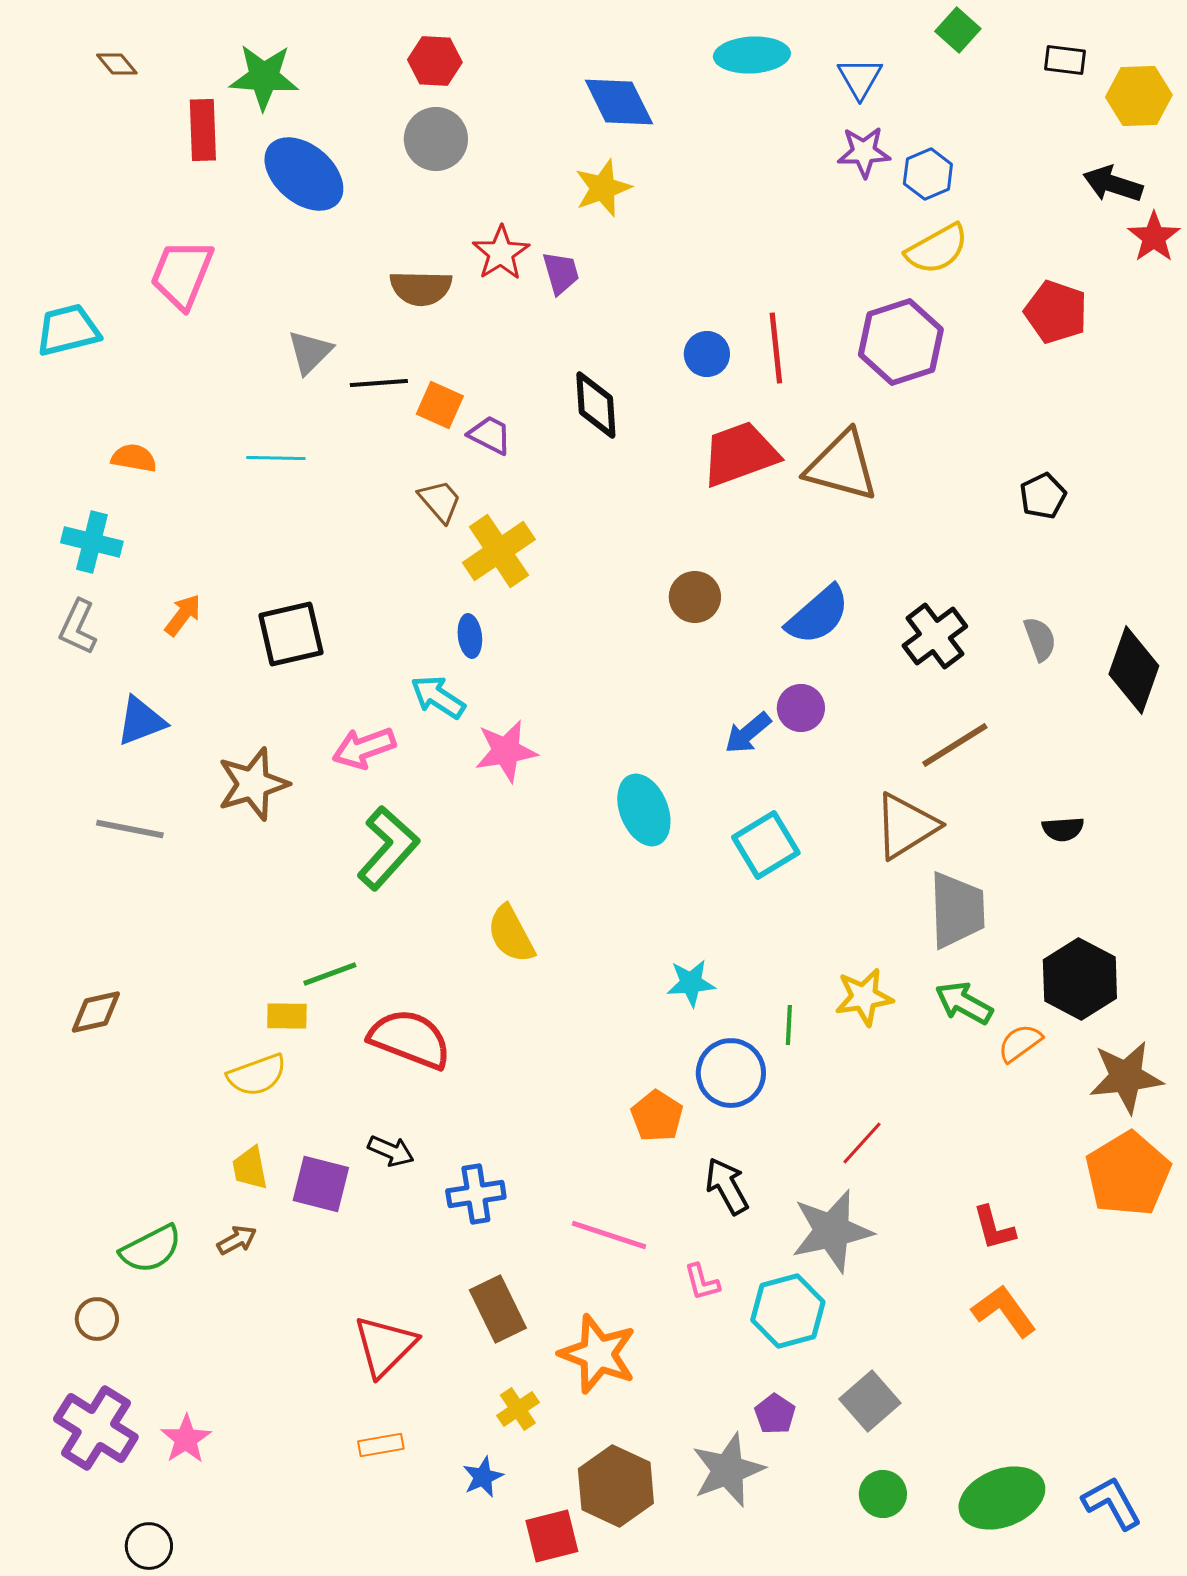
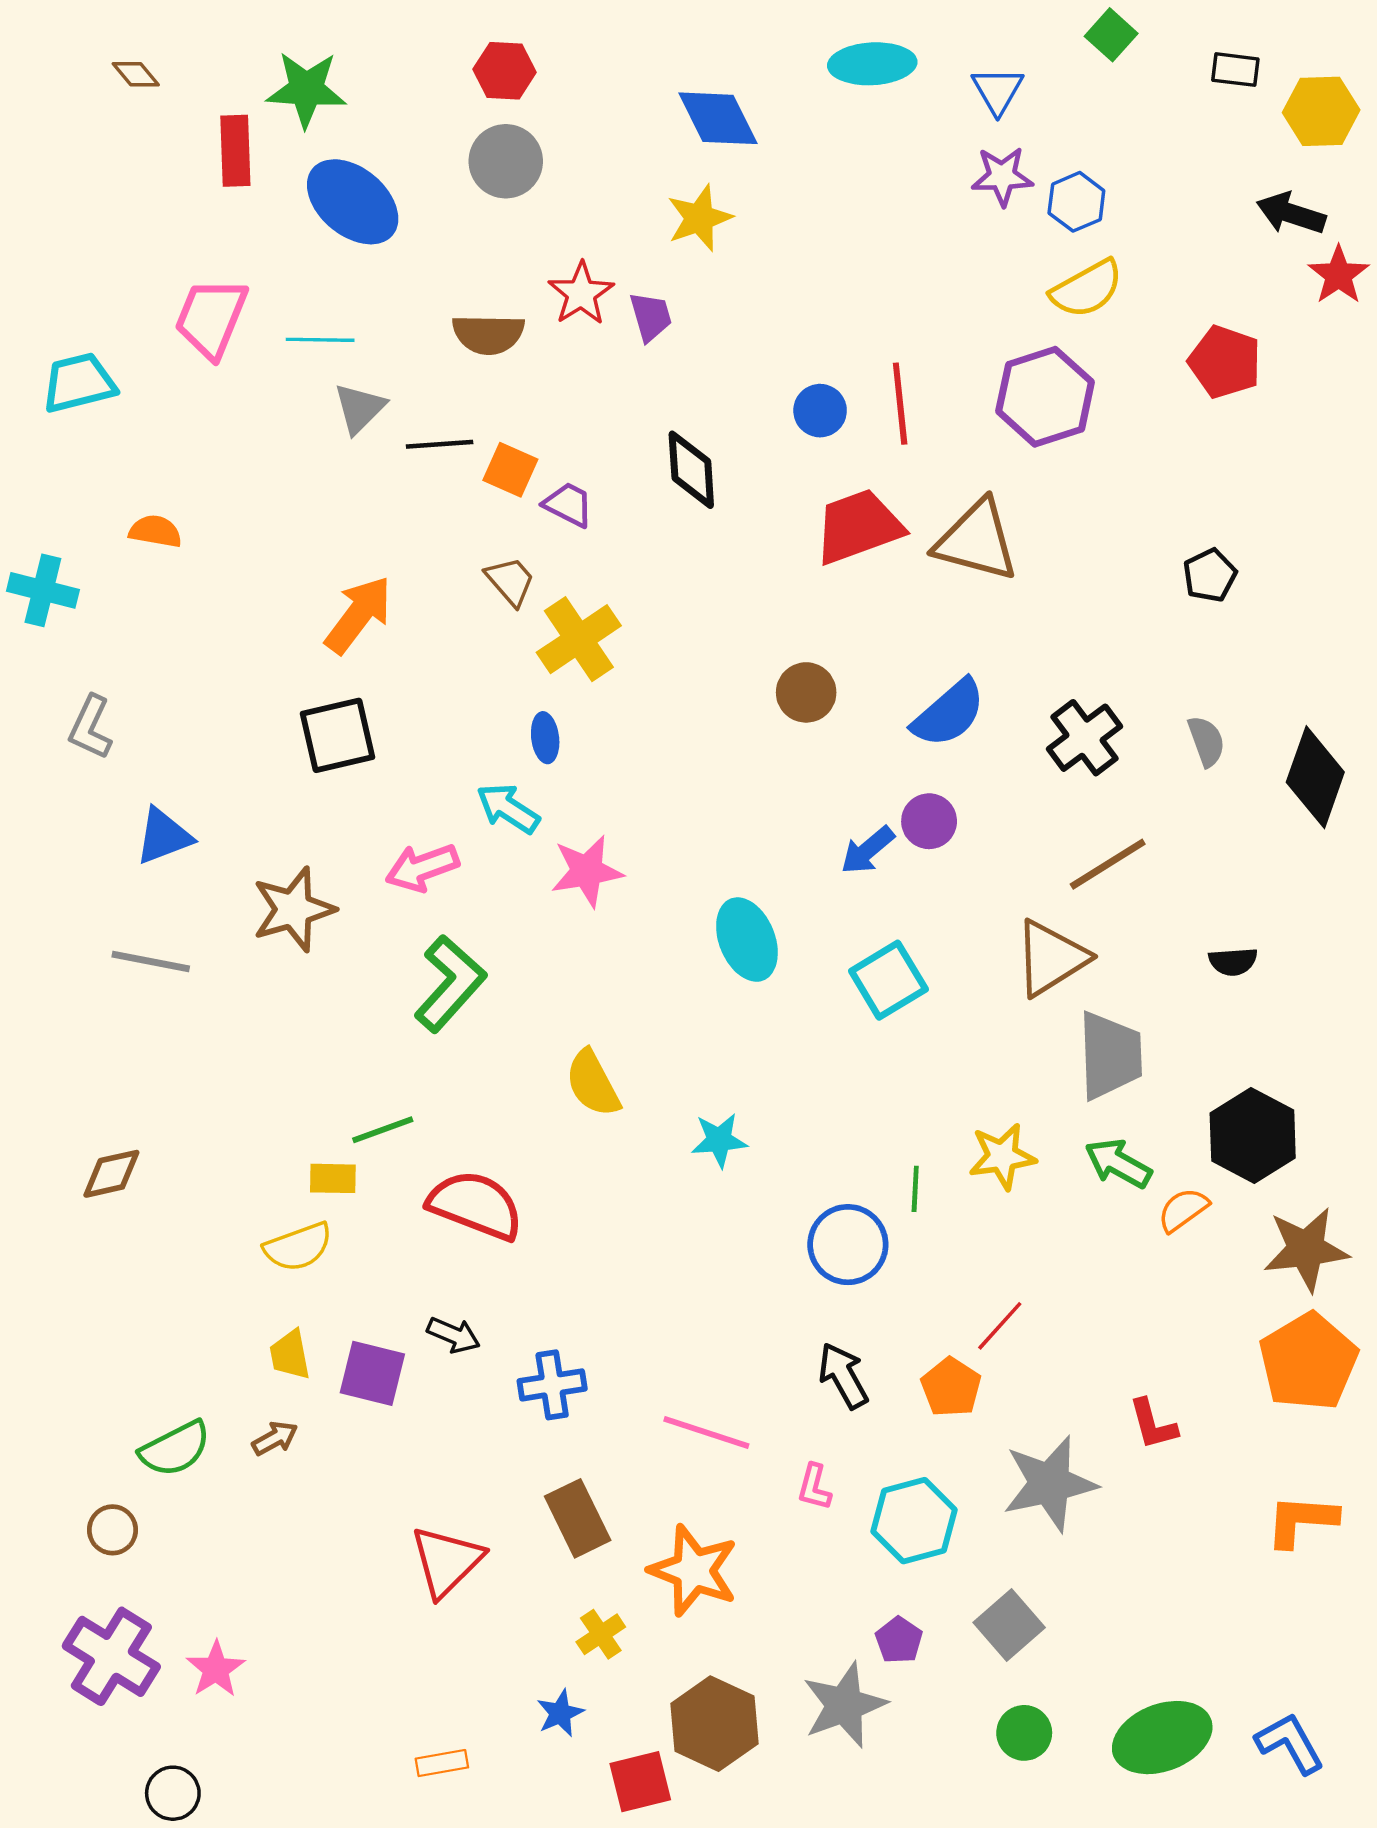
cyan line: (276, 458) -> (320, 340), moved
cyan cross: (92, 542) -> (43, 590), moved
orange arrow: (183, 615) -> (358, 615), moved, size x1.6
cyan star: (691, 983) -> (719, 1140), moved
orange pentagon: (657, 1116) -> (951, 1387), moved
gray star: (832, 1231) -> (1050, 1484), moved
pink L-shape: (702, 1282) -> (814, 1487), turned 30
orange L-shape: (1004, 1311) -> (1301, 1521), moved, turned -50
orange rectangle: (381, 1445) -> (442, 1763), moved

